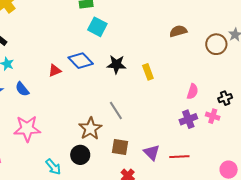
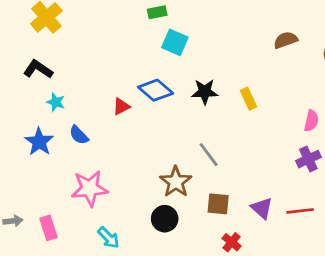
cyan arrow: (53, 167) -> (109, 238), moved

